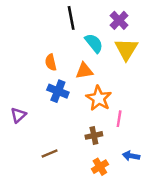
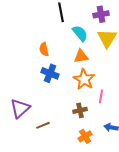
purple cross: (119, 20) -> (101, 14), turned 35
orange triangle: (84, 71) -> (81, 56), moved
purple triangle: (18, 115) -> (20, 108), moved, size x1.5

